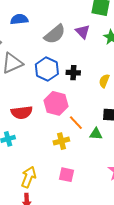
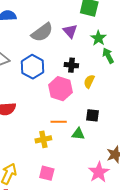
black cross: (73, 73) -> (71, 65), moved
pink hexagon: (56, 103) -> (60, 89), moved
orange line: (76, 123) -> (59, 122), turned -49

